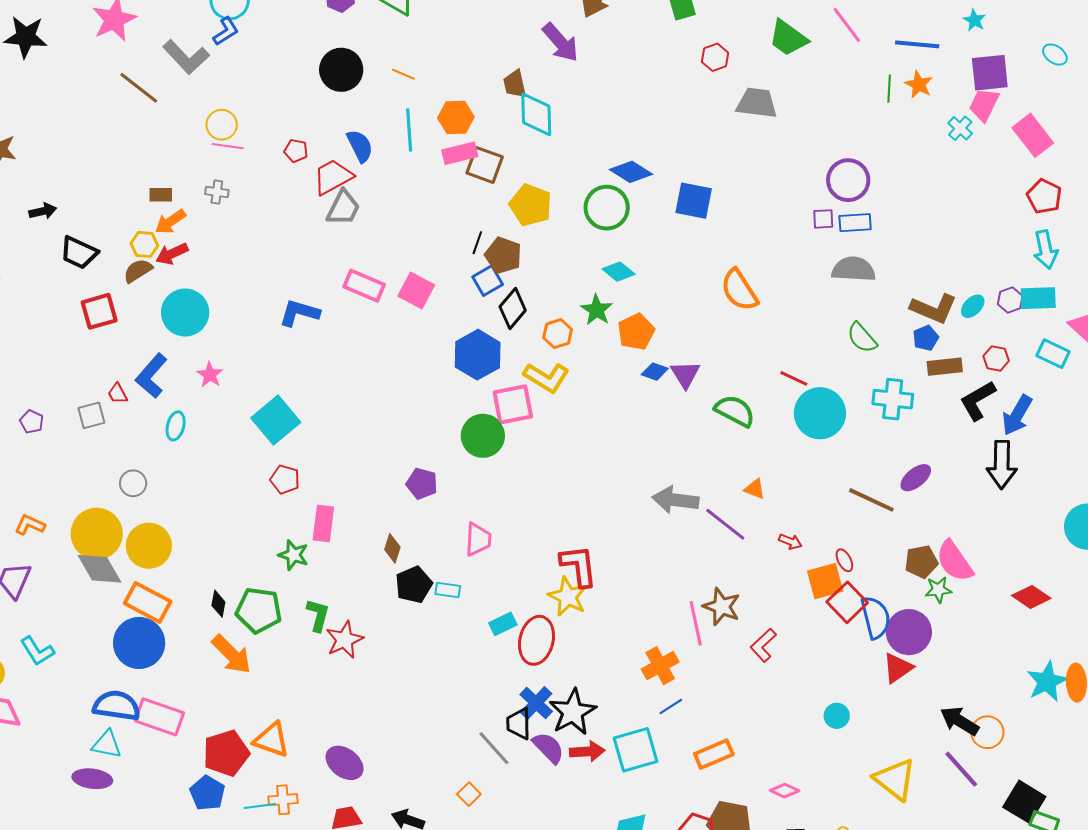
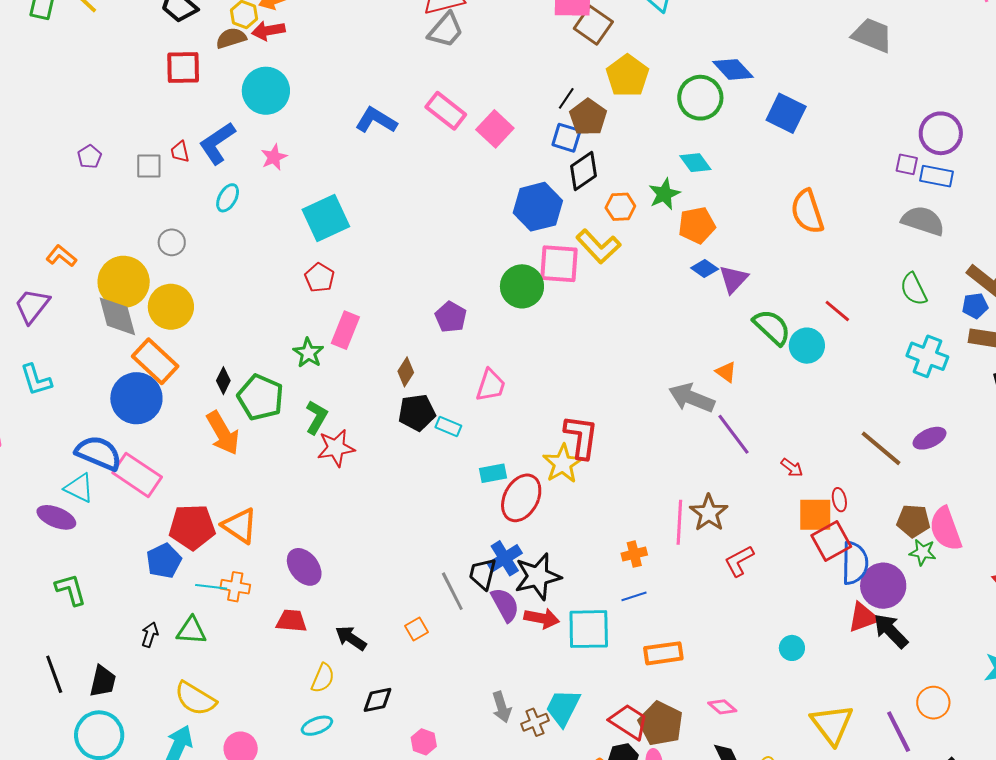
blue square: (488, 281) -> (566, 138), turned 32
cyan circle: (820, 413) -> (807, 346), moved, size x0.7
orange triangle: (755, 489) -> (726, 372), moved
orange cross: (660, 666) -> (634, 554), size x0.7
black arrow: (960, 721) -> (891, 631), moved

